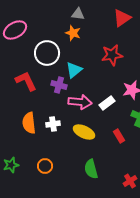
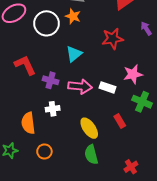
white circle: (47, 53) -> (46, 23), moved
purple cross: (59, 85) -> (51, 80), moved
white rectangle: (107, 103) -> (107, 87), turned 56
orange semicircle: (29, 123) -> (28, 123), moved
yellow ellipse: (84, 132) -> (89, 128), moved, turned 30

